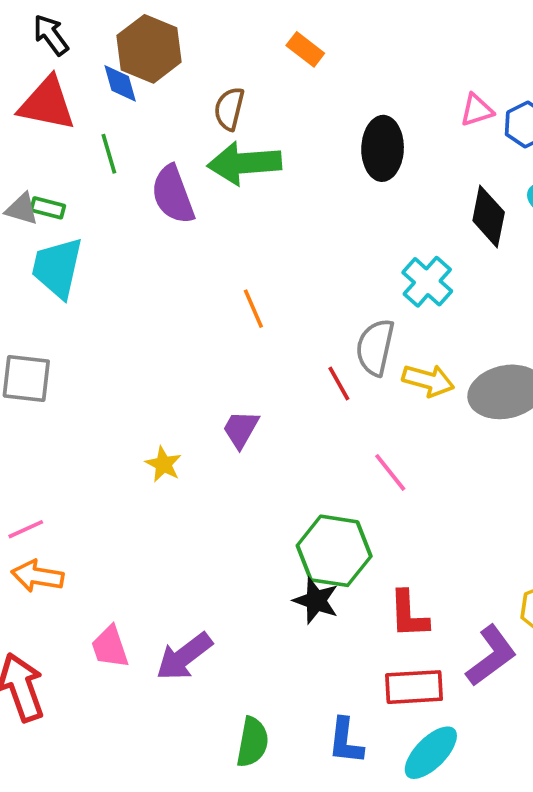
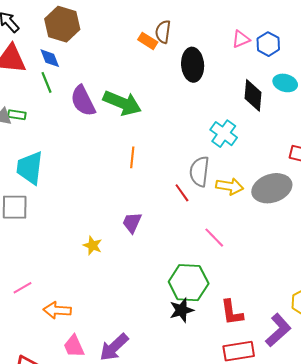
orange rectangle: (305, 49) -> (148, 41), moved
blue diamond: (120, 83) -> (50, 58), moved
brown semicircle: (229, 109) -> (163, 32), moved
green arrow: (244, 163) -> (122, 103), moved, turned -147
cyan trapezoid: (57, 268) -> (30, 168), moved
orange line: (253, 309) -> (132, 157), turned 35
orange arrow: (38, 576) -> (57, 310), moved
black star: (316, 601) -> (182, 310), turned -30

